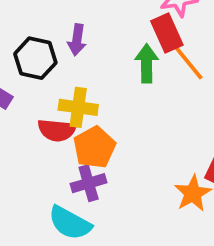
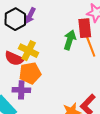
purple arrow: (77, 40) -> (30, 15), moved

